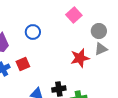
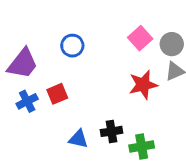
pink square: (74, 15) -> (140, 38), moved

